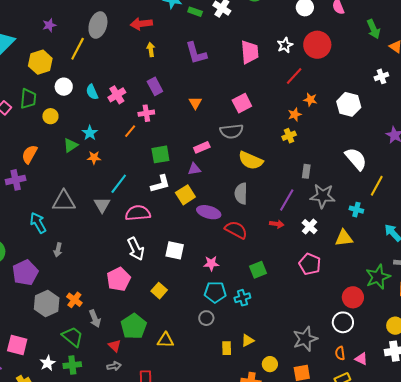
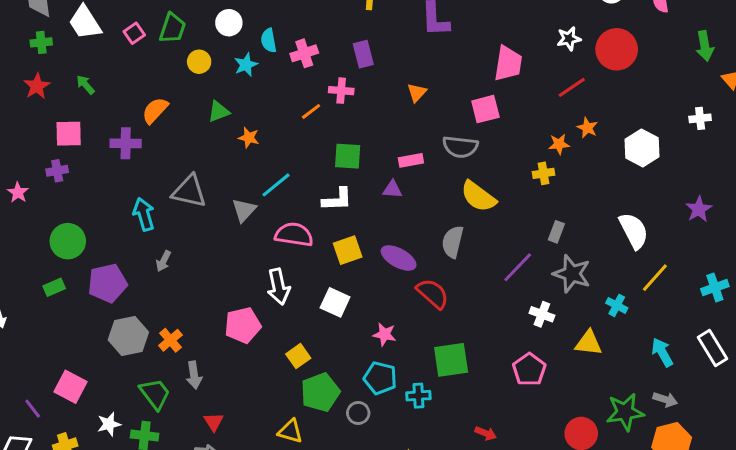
pink trapezoid: (250, 52) -> (508, 64), moved
cyan star: (90, 133) -> (246, 65), moved
yellow square: (185, 195) -> (348, 250), moved
red arrow: (277, 224) -> (486, 433), moved
white cross: (310, 227) -> (542, 314), turned -35
green square: (258, 270) -> (451, 360), size x1.4
green pentagon: (134, 326) -> (320, 392), moved

